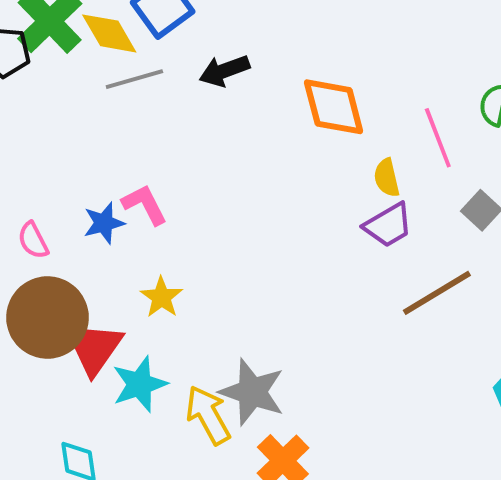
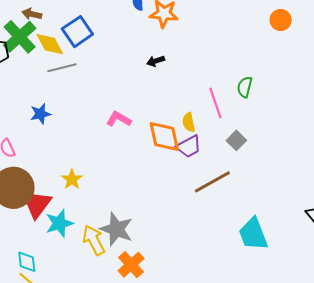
black arrow: (224, 71) -> (156, 61), moved, size x0.7
orange diamond: (334, 107) -> (164, 136), moved
pink L-shape: (145, 205) -> (119, 119), moved, turned -35
blue star: (104, 223) -> (40, 114), moved

